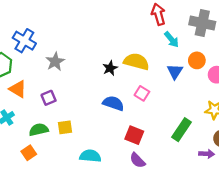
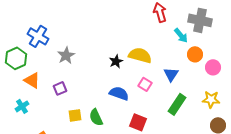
cyan arrow: (172, 40) -> (181, 35), moved
blue triangle: (175, 71) -> (171, 74), moved
green semicircle: (39, 130) -> (96, 117), moved, turned -102
green rectangle: (181, 130) -> (177, 104), moved

